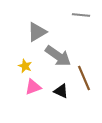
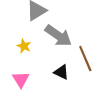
pink triangle: (33, 87) -> (21, 79), moved, turned -42

